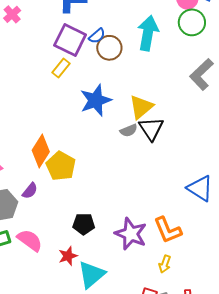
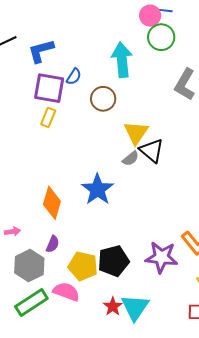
brown circle: (109, 48) -> (103, 99), moved
blue star: (96, 100) -> (98, 189), moved
yellow pentagon: (61, 166) -> (83, 266), moved
black pentagon: (84, 224) -> (113, 261), size x1.4
red star: (68, 256) -> (113, 306), moved

